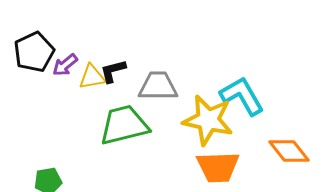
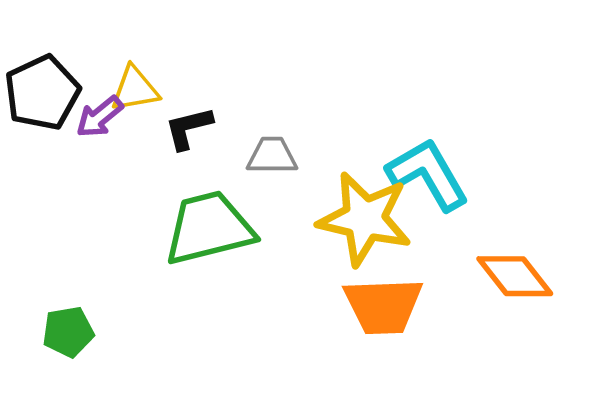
yellow triangle: (92, 77) -> (135, 89), moved
gray trapezoid: (158, 86) -> (272, 156), size x0.7

